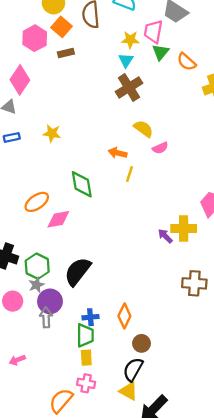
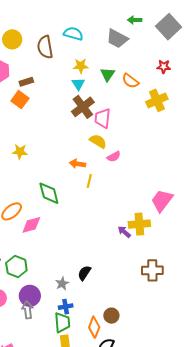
orange square: (62, 27) -> (20, 100), moved
pink trapezoid: (153, 32) -> (103, 118), moved
black semicircle: (78, 271) -> (84, 273), moved, size x0.6
gray star: (36, 285) -> (62, 283), moved
orange diamond: (124, 316) -> (94, 327), moved
brown circle: (142, 343) -> (111, 316), moved

